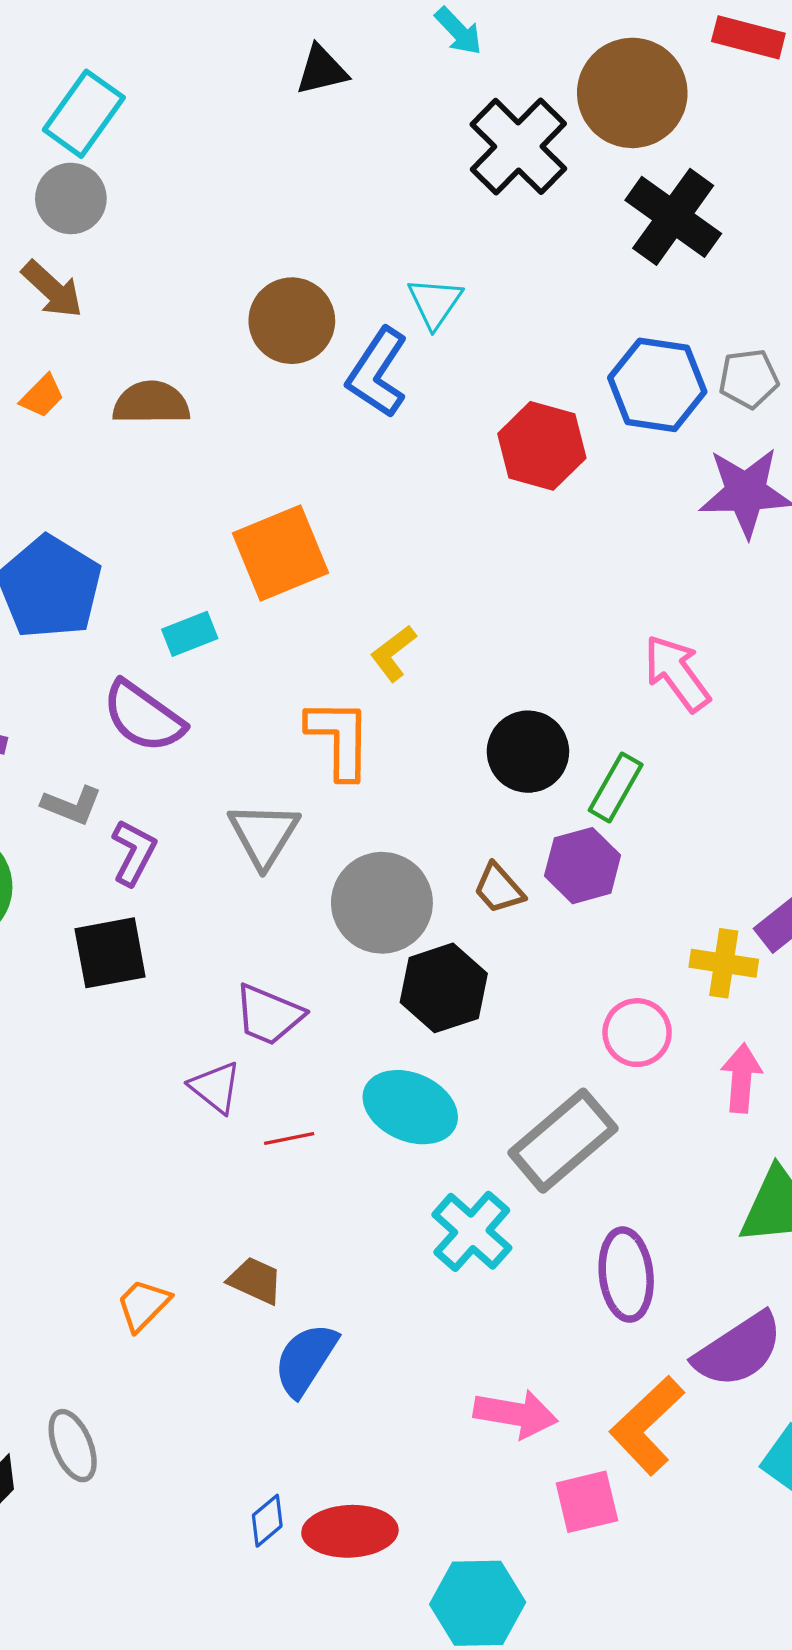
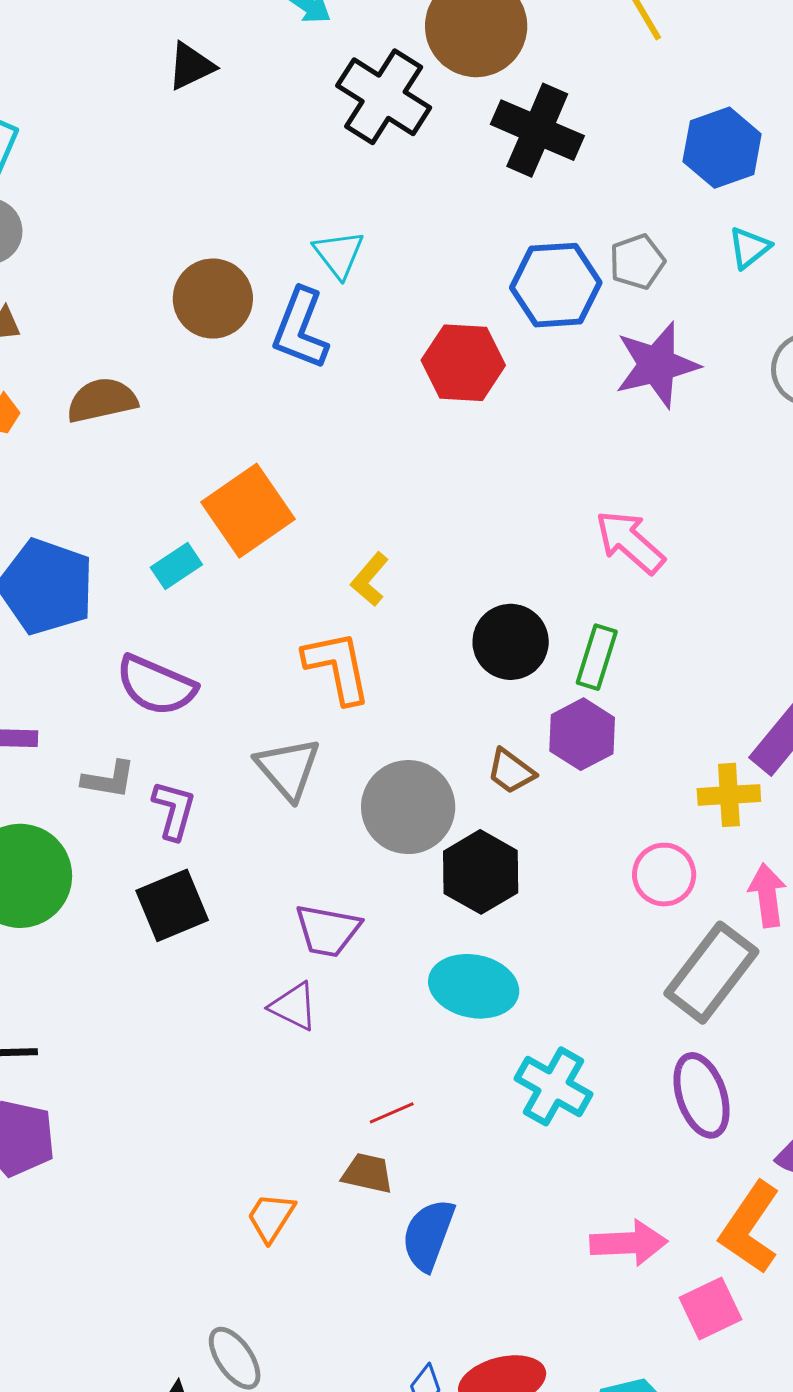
cyan rectangle: (190, 634) -> (176, 566), moved
red line: (289, 1139) -> (392, 1113), moved
gray rectangle: (563, 1141) -> (711, 973), moved

